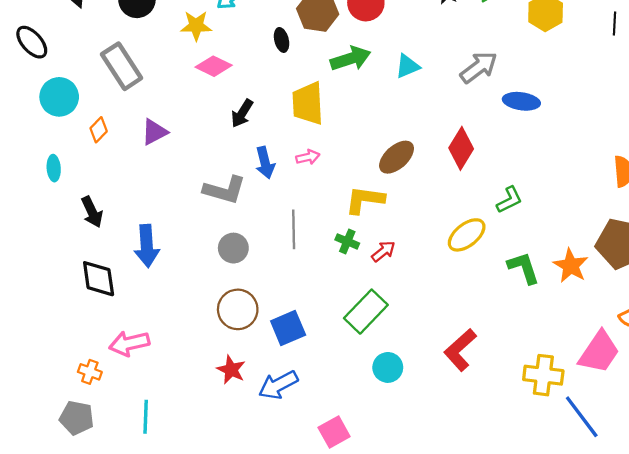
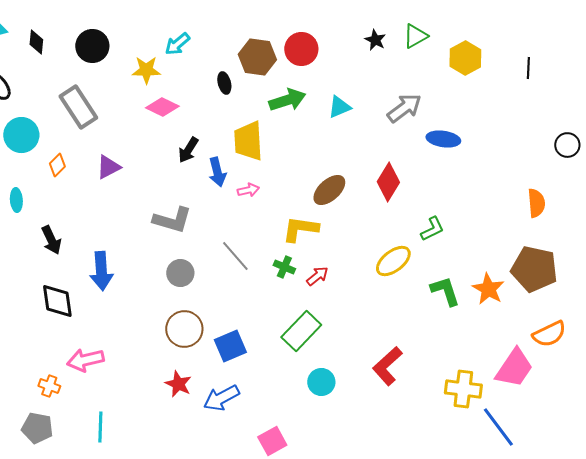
blue arrow: (265, 163) -> (217, 172), moved
gray line: (294, 229) -> (235, 256), turned -40

